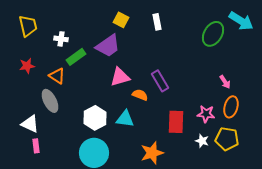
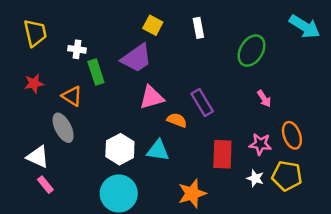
green ellipse: (213, 34) -> (251, 51), moved
green rectangle: (76, 57) -> (96, 72), turned -72
pink arrow: (225, 82) -> (264, 99), moved
orange ellipse: (231, 107) -> (292, 135), turned -35
pink rectangle: (36, 146) -> (45, 185), turned -32

